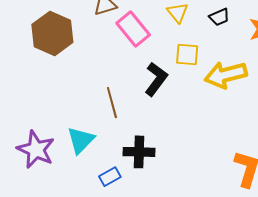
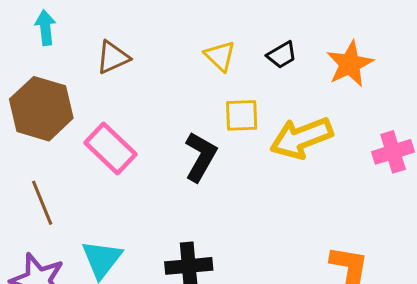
pink rectangle: (133, 29) -> (111, 149), moved
brown line: (112, 103) -> (42, 203), moved

